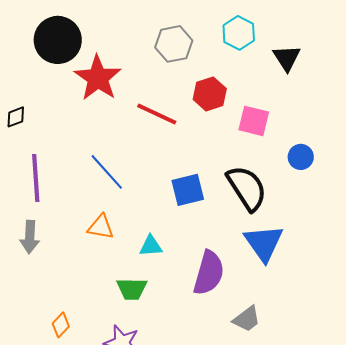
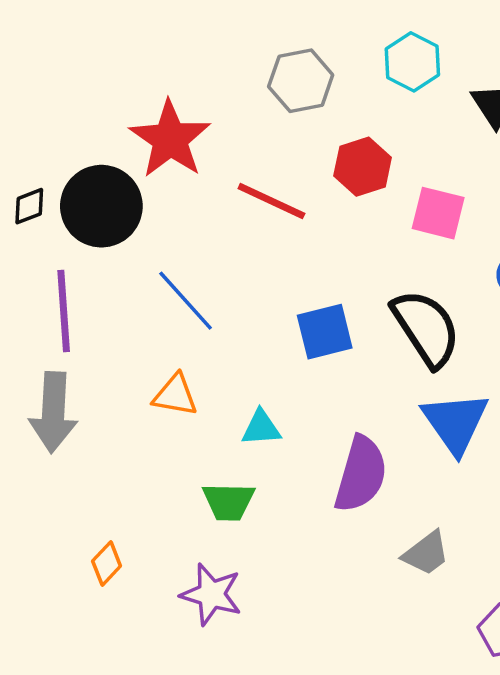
black circle: (58, 40) -> (101, 206), moved
gray arrow: (30, 237) -> (53, 412), size x1.4

